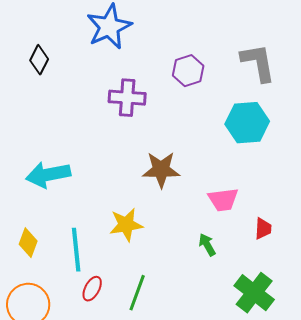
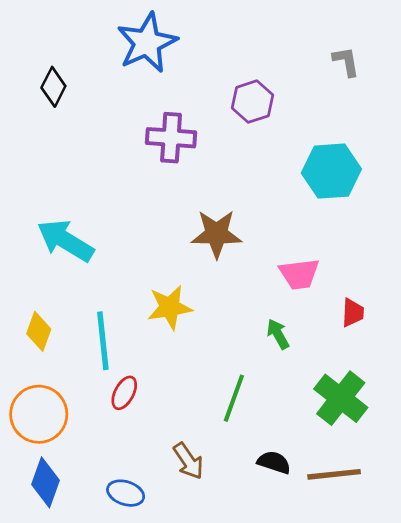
gray L-shape: (258, 63) -> (346, 61), moved, size x0.6
cyan arrow: (48, 175) -> (65, 241), turned 42
green line: (137, 293) -> (234, 398), moved

